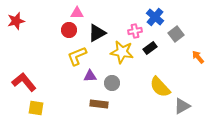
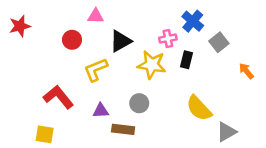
red circle: (69, 30) -> (72, 40), moved
black rectangle: (150, 48) -> (187, 60), turned -40
purple triangle: (90, 76) -> (101, 111), moved
red L-shape: (24, 82) -> (58, 97), moved

